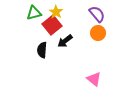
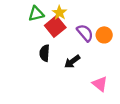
purple semicircle: (97, 14) -> (85, 33), moved
black arrow: (65, 41) -> (72, 62), moved

